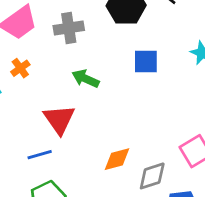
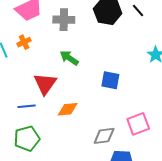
blue square: (146, 61) -> (110, 80), moved
orange diamond: (117, 159) -> (68, 109), moved

